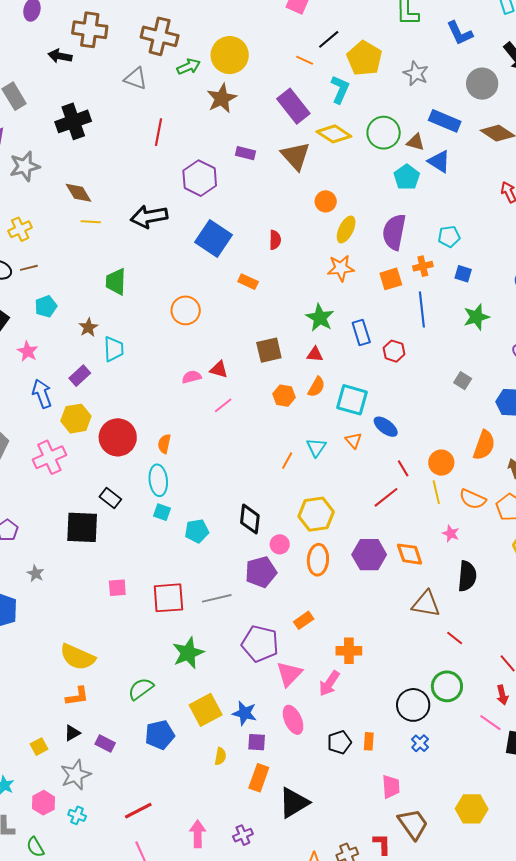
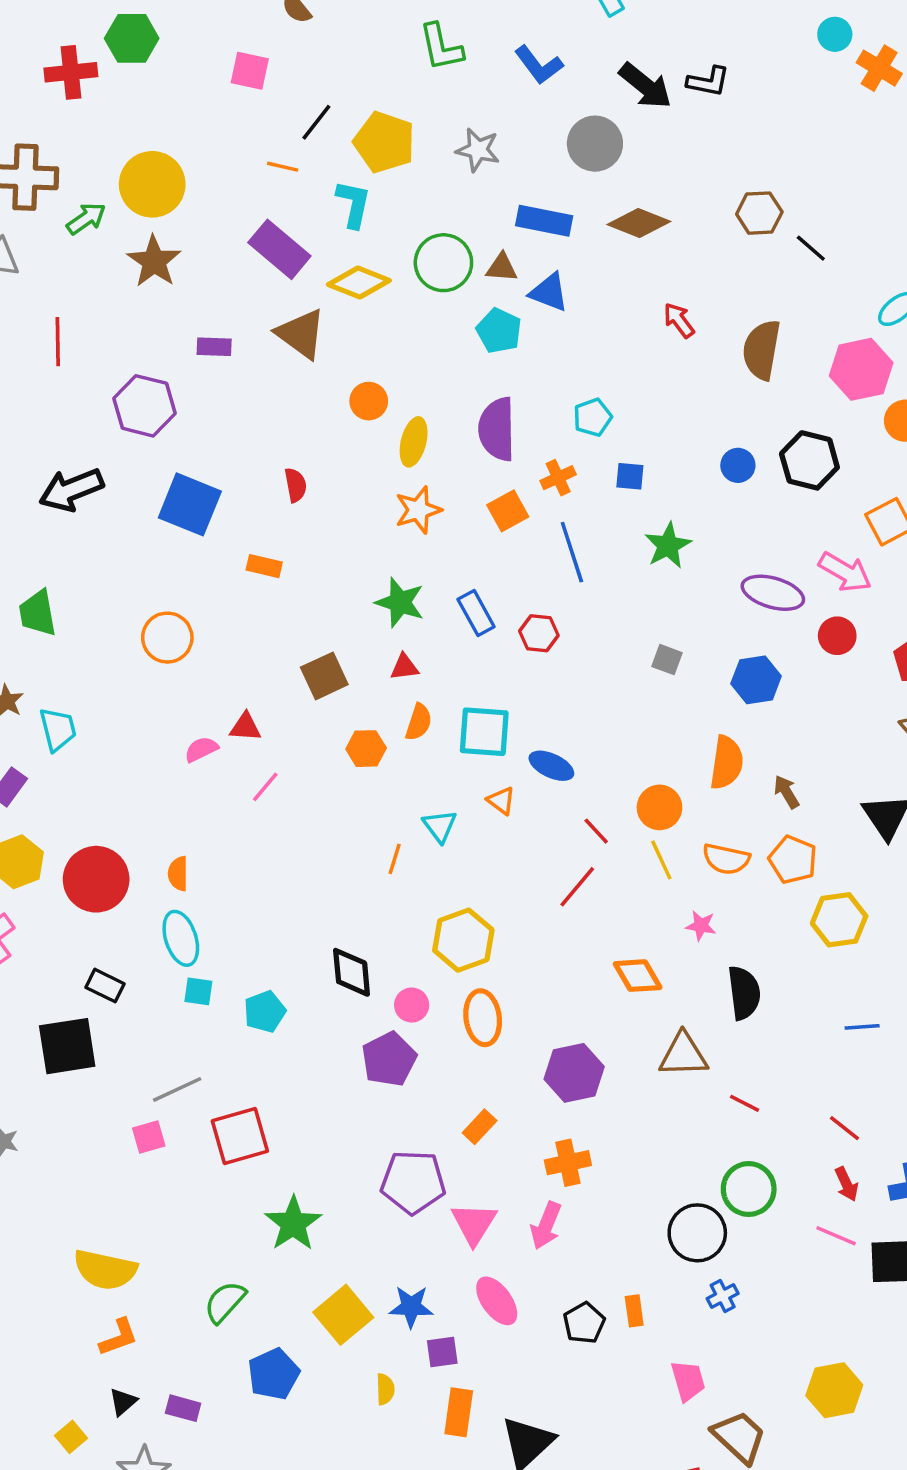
purple hexagon: (369, 555) -> (574, 1073), moved
gray line: (217, 598) -> (177, 1089), moved
blue cross: (420, 743) -> (723, 1296), turned 30

